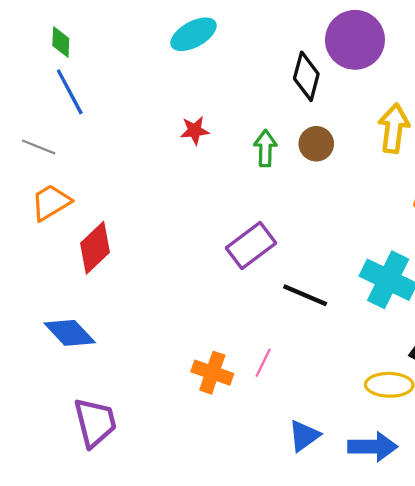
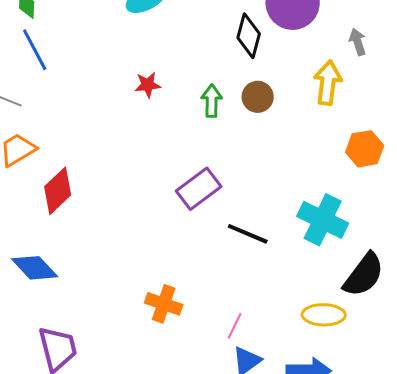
pink line: (263, 363) -> (235, 326), moved

